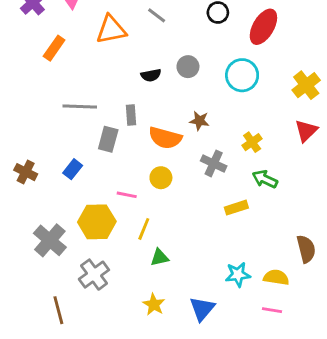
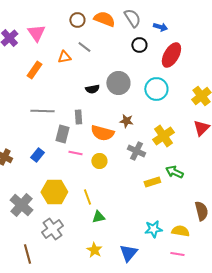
gray line: (157, 15) -> (84, 47), moved
orange triangle: (111, 30) -> (64, 57), size x0.6
orange rectangle: (54, 48) -> (34, 70), moved
gray circle: (188, 67) -> (118, 83), size x1.5
yellow cross: (252, 142) -> (163, 136), size x1.5
green arrow: (265, 179) -> (174, 172), moved
pink line: (127, 195) -> (75, 153), moved
yellow line: (144, 229) -> (87, 197), turned -42

